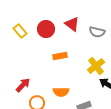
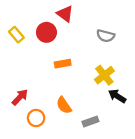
red triangle: (72, 24) -> (65, 14), moved
orange semicircle: (61, 92) -> (64, 105), turned 56

